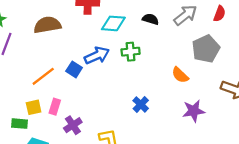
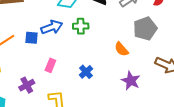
blue square: (74, 69) -> (31, 38), turned -32
pink rectangle: (55, 107) -> (50, 65), moved
purple star: (194, 111) -> (131, 81), turned 30

